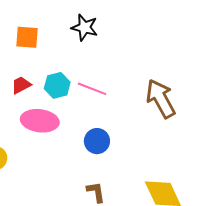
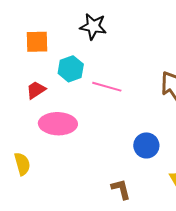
cyan hexagon: (57, 85) -> (71, 69), moved
blue circle: (97, 141) -> (146, 145), moved

